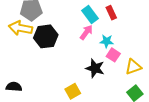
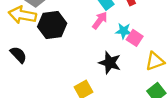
pink square: (113, 55) -> (135, 38), moved
black semicircle: (14, 87) -> (18, 55), moved, turned 42

